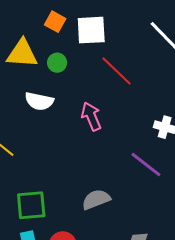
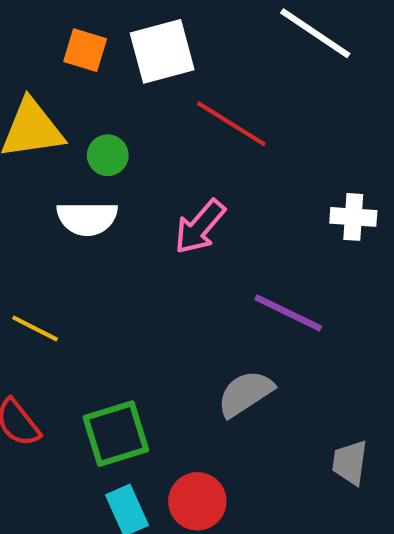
green circle: (57, 63) -> (108, 155), moved
pink arrow: (91, 116) -> (200, 227), turned -104
purple line: (146, 164) -> (288, 313), moved

